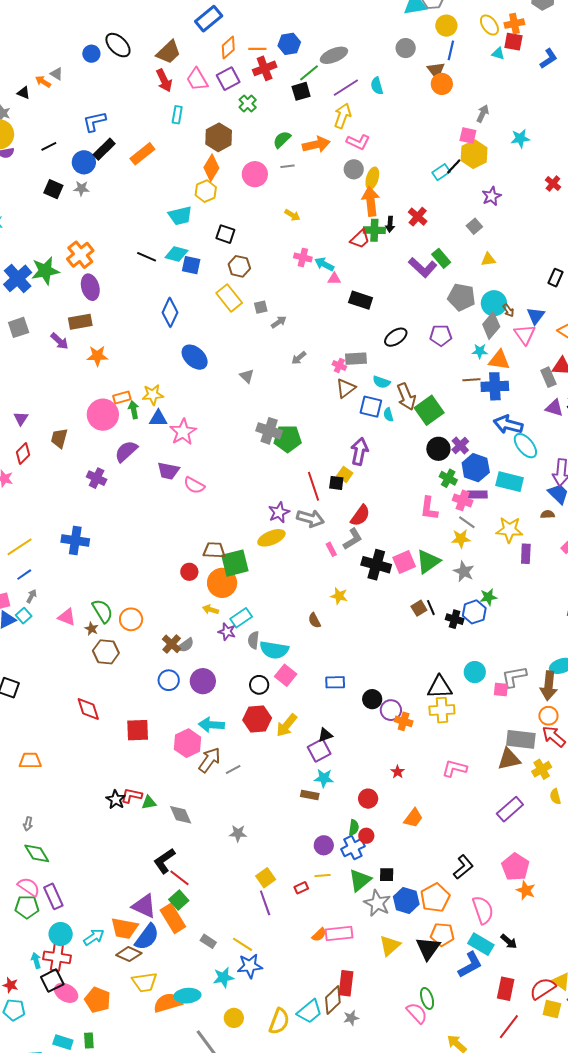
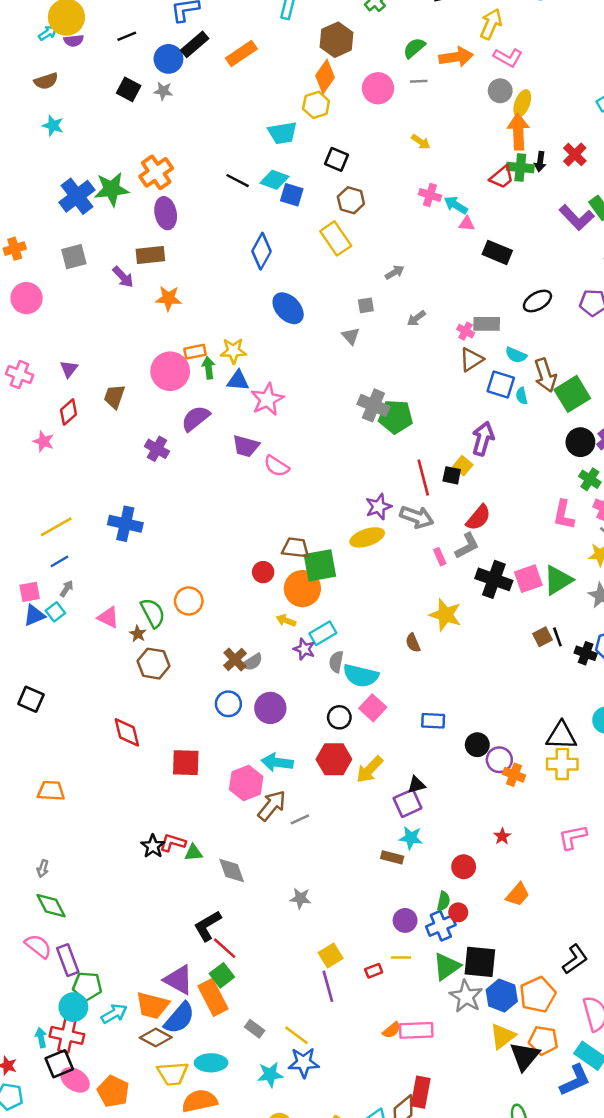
gray square: (261, 307) -> (366, 305), moved
yellow star: (339, 596) -> (445, 615), size x1.5
orange circle: (131, 619) -> (189, 601), moved
pink L-shape: (454, 768) -> (573, 837), turned -30
black square: (387, 875) -> (480, 962), size x1.8
green pentagon: (27, 907) -> (87, 986), moved
yellow triangle: (390, 946) -> (503, 1036), moved
cyan ellipse: (187, 996) -> (211, 1063), moved

